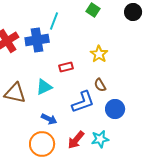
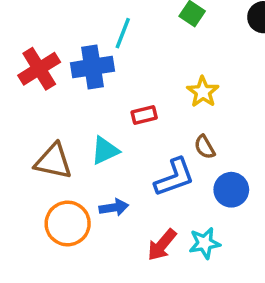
blue arrow: (49, 119) -> (114, 208), turned -35
orange circle: (42, 144) -> (68, 224), moved

